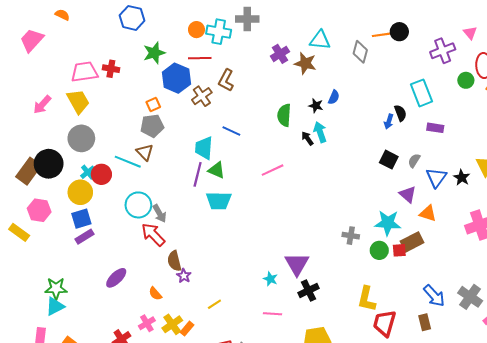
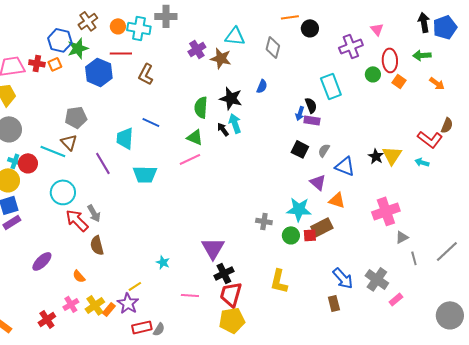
blue hexagon: (132, 18) -> (60, 40), moved
orange line: (381, 35) -> (290, 17), moved
brown cross: (202, 96) -> (88, 21), moved
blue semicircle: (334, 97) -> (262, 86), moved
orange square: (153, 105) -> (55, 64), moved
black star: (316, 106) -> (231, 98), size x1.6
purple rectangle: (435, 128) -> (312, 120), moved
green triangle: (217, 170) -> (195, 137), moved
cyan cross: (88, 172) -> (15, 161), turned -32
purple line: (198, 174) -> (103, 163), moved, turned -45
blue triangle: (436, 177) -> (345, 166), turned -45
black star: (462, 177) -> (376, 156), moved
cyan trapezoid: (219, 201) -> (145, 174), moved
gray arrow: (160, 213) -> (94, 213), moved
purple star: (184, 276) -> (128, 303), moved, size x1.5
cyan star: (270, 279) -> (163, 262), moved
red trapezoid: (385, 323) -> (231, 294), moved

